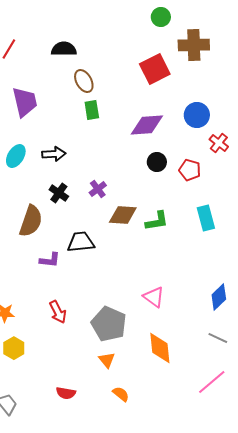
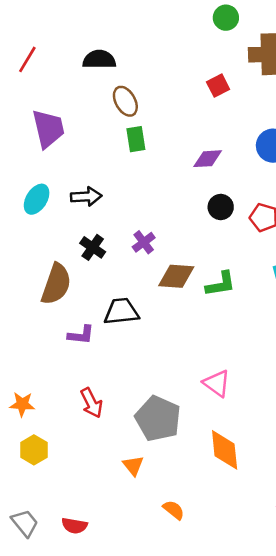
red square: (155, 69) -> (218, 86), size x0.6
purple diamond: (147, 125) -> (208, 159), size x0.7
orange triangle: (107, 360) -> (133, 466), moved
red semicircle: (66, 393) -> (74, 526), moved

